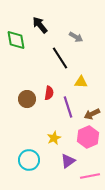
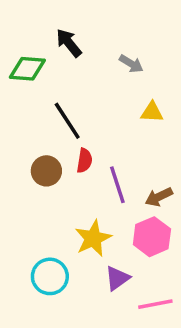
green diamond: (16, 40) -> (27, 69), turned -75
black line: (60, 58) -> (67, 121), moved
yellow triangle: (81, 82) -> (152, 112), moved
yellow star: (54, 138) -> (93, 238), size x1.5

